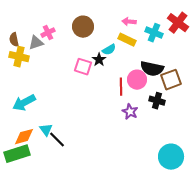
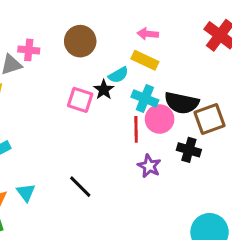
pink cross: (48, 33) -> (29, 50), turned 32
cyan cross: (154, 33) -> (145, 98), moved
black line: (57, 140) -> (80, 187), moved

